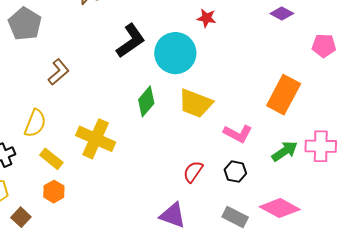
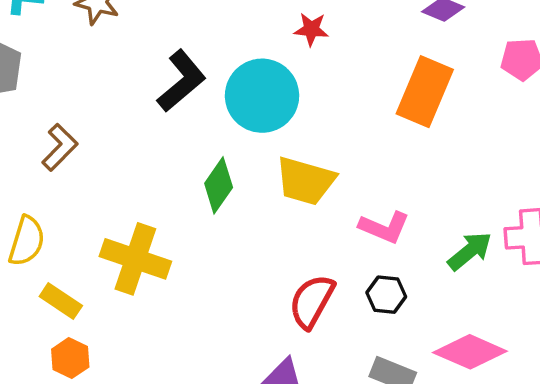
orange rectangle: (284, 95) -> (425, 92), moved
red semicircle: (193, 172) -> (312, 301), size x1.4

